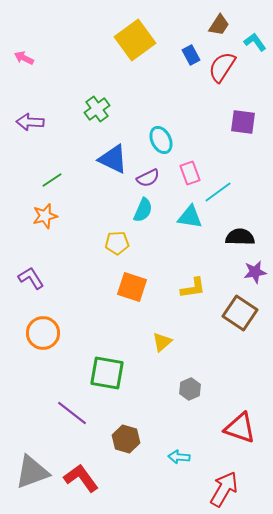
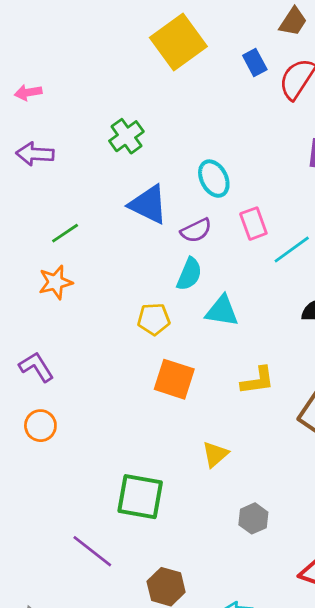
pink arrow: (24, 58) -> (28, 93), moved, turned -36
cyan triangle: (190, 217) -> (222, 311), moved
orange circle: (43, 333) -> (40, 426), moved, size x0.7

